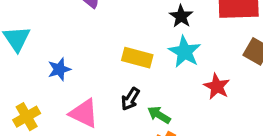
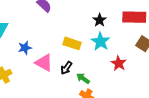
pink triangle: (84, 113) -> (44, 63), moved

